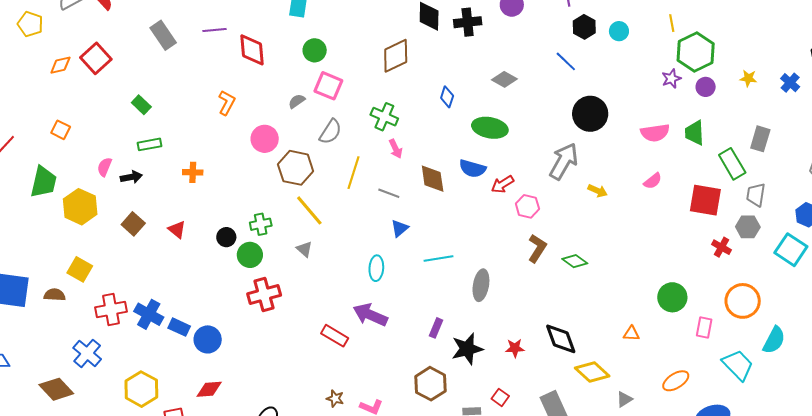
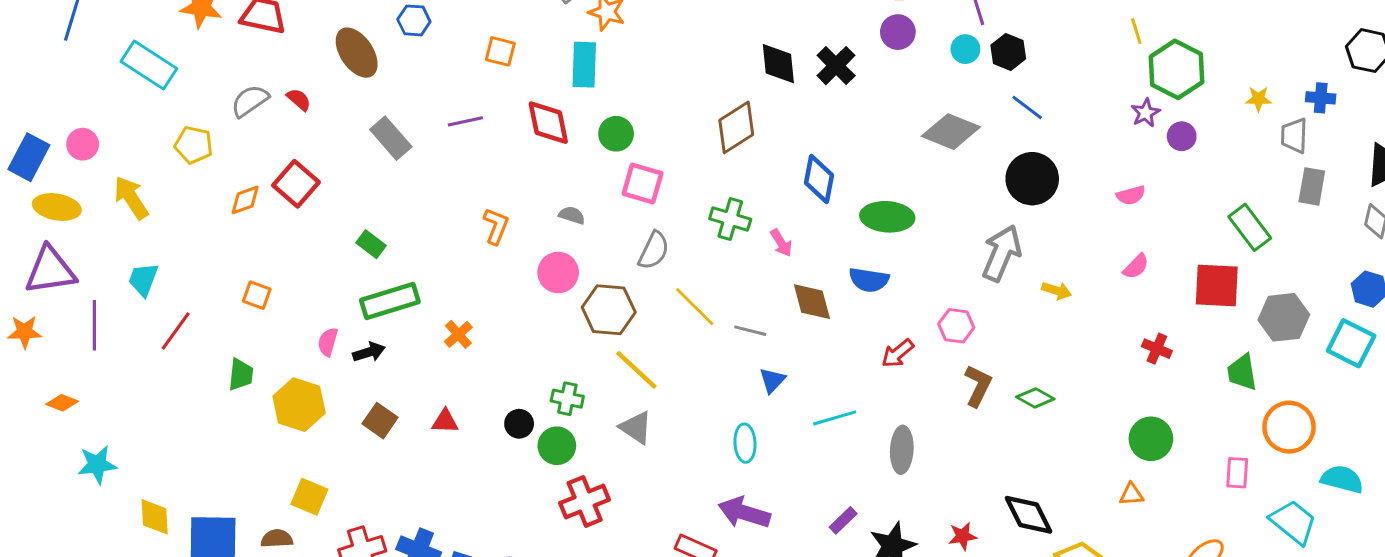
black cross: (468, 22) -> (836, 66), turned -32
cyan circle: (619, 31) -> (965, 49), moved
red diamond: (252, 50) -> (548, 123), moved
blue line: (566, 61) -> (1027, 107), moved
gray diamond: (504, 79) -> (951, 132), moved, size x1.5
blue cross: (790, 83) -> (1321, 98), turned -30
purple circle: (706, 87) -> (1182, 136), moved
blue diamond: (447, 97) -> (819, 179), size x1.5
gray semicircle: (297, 101) -> (572, 215), moved, turned 60
pink semicircle: (655, 133) -> (1131, 195), size x0.7
green trapezoid: (694, 133) -> (1242, 372), moved
gray rectangle: (760, 139) -> (1312, 186), moved
green rectangle: (149, 144) -> (390, 301), size x1.6
pink arrow: (396, 149) -> (781, 243), moved
orange cross: (193, 172) -> (458, 334), turned -36
yellow line: (354, 173) -> (695, 307), turned -56
green trapezoid: (44, 182) -> (241, 375), size x0.7
red arrow: (502, 184) -> (898, 353), moved
gray trapezoid: (756, 195) -> (1294, 136), moved
green cross: (261, 224) -> (567, 399), turned 30
gray hexagon: (748, 227) -> (1284, 317), size x1.4
red triangle: (177, 230) -> (445, 421), turned -30
red cross: (721, 247) -> (1157, 349), moved
gray triangle: (304, 249) -> (636, 428), size x1.4
green circle: (672, 297) -> (1151, 439), moved
purple rectangle: (436, 328) -> (843, 520), turned 30
cyan semicircle: (774, 340) -> (1342, 479), turned -96

